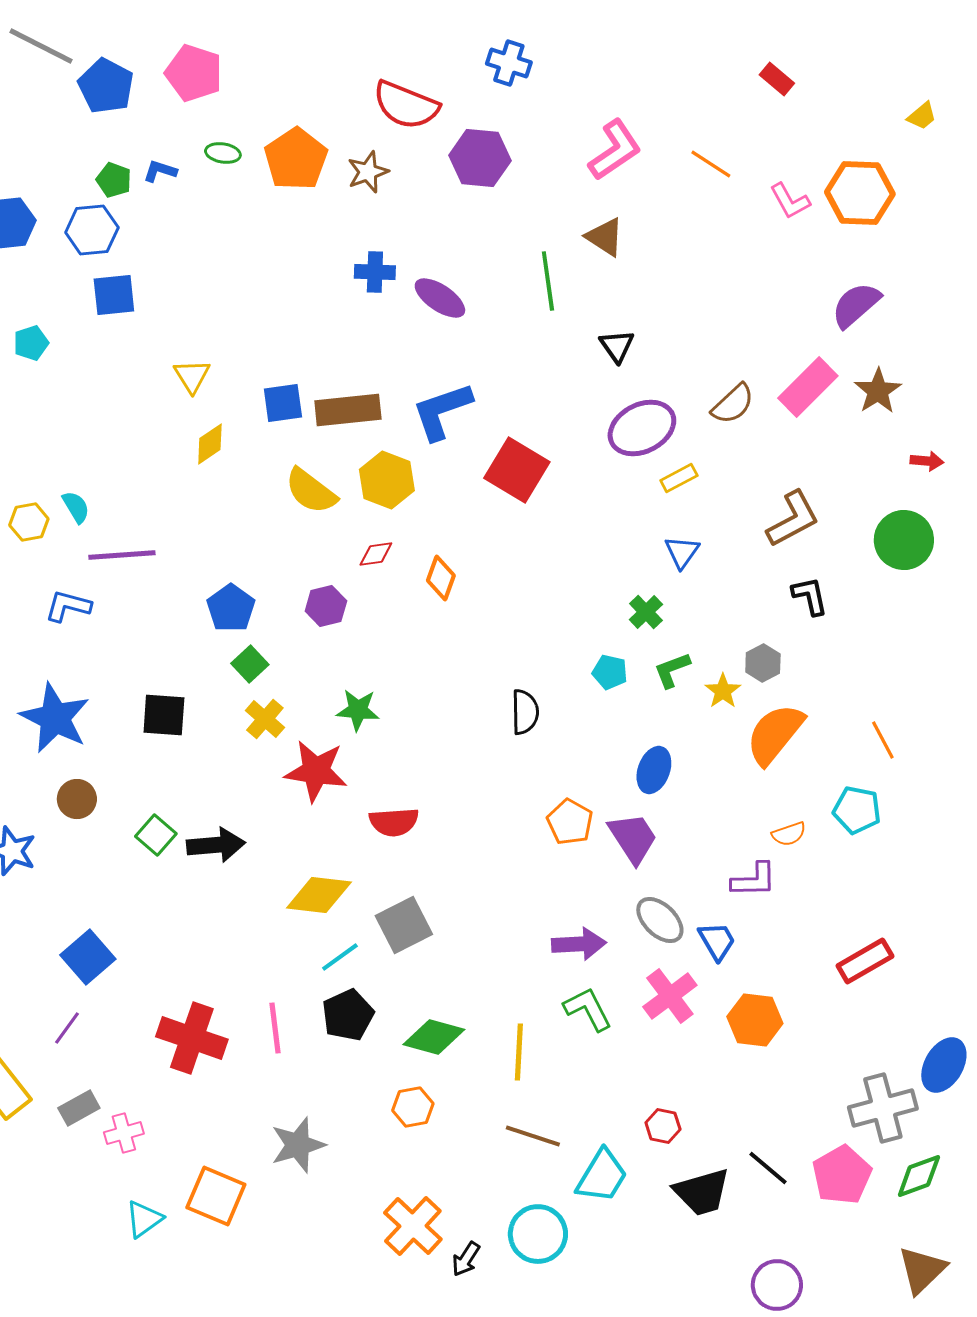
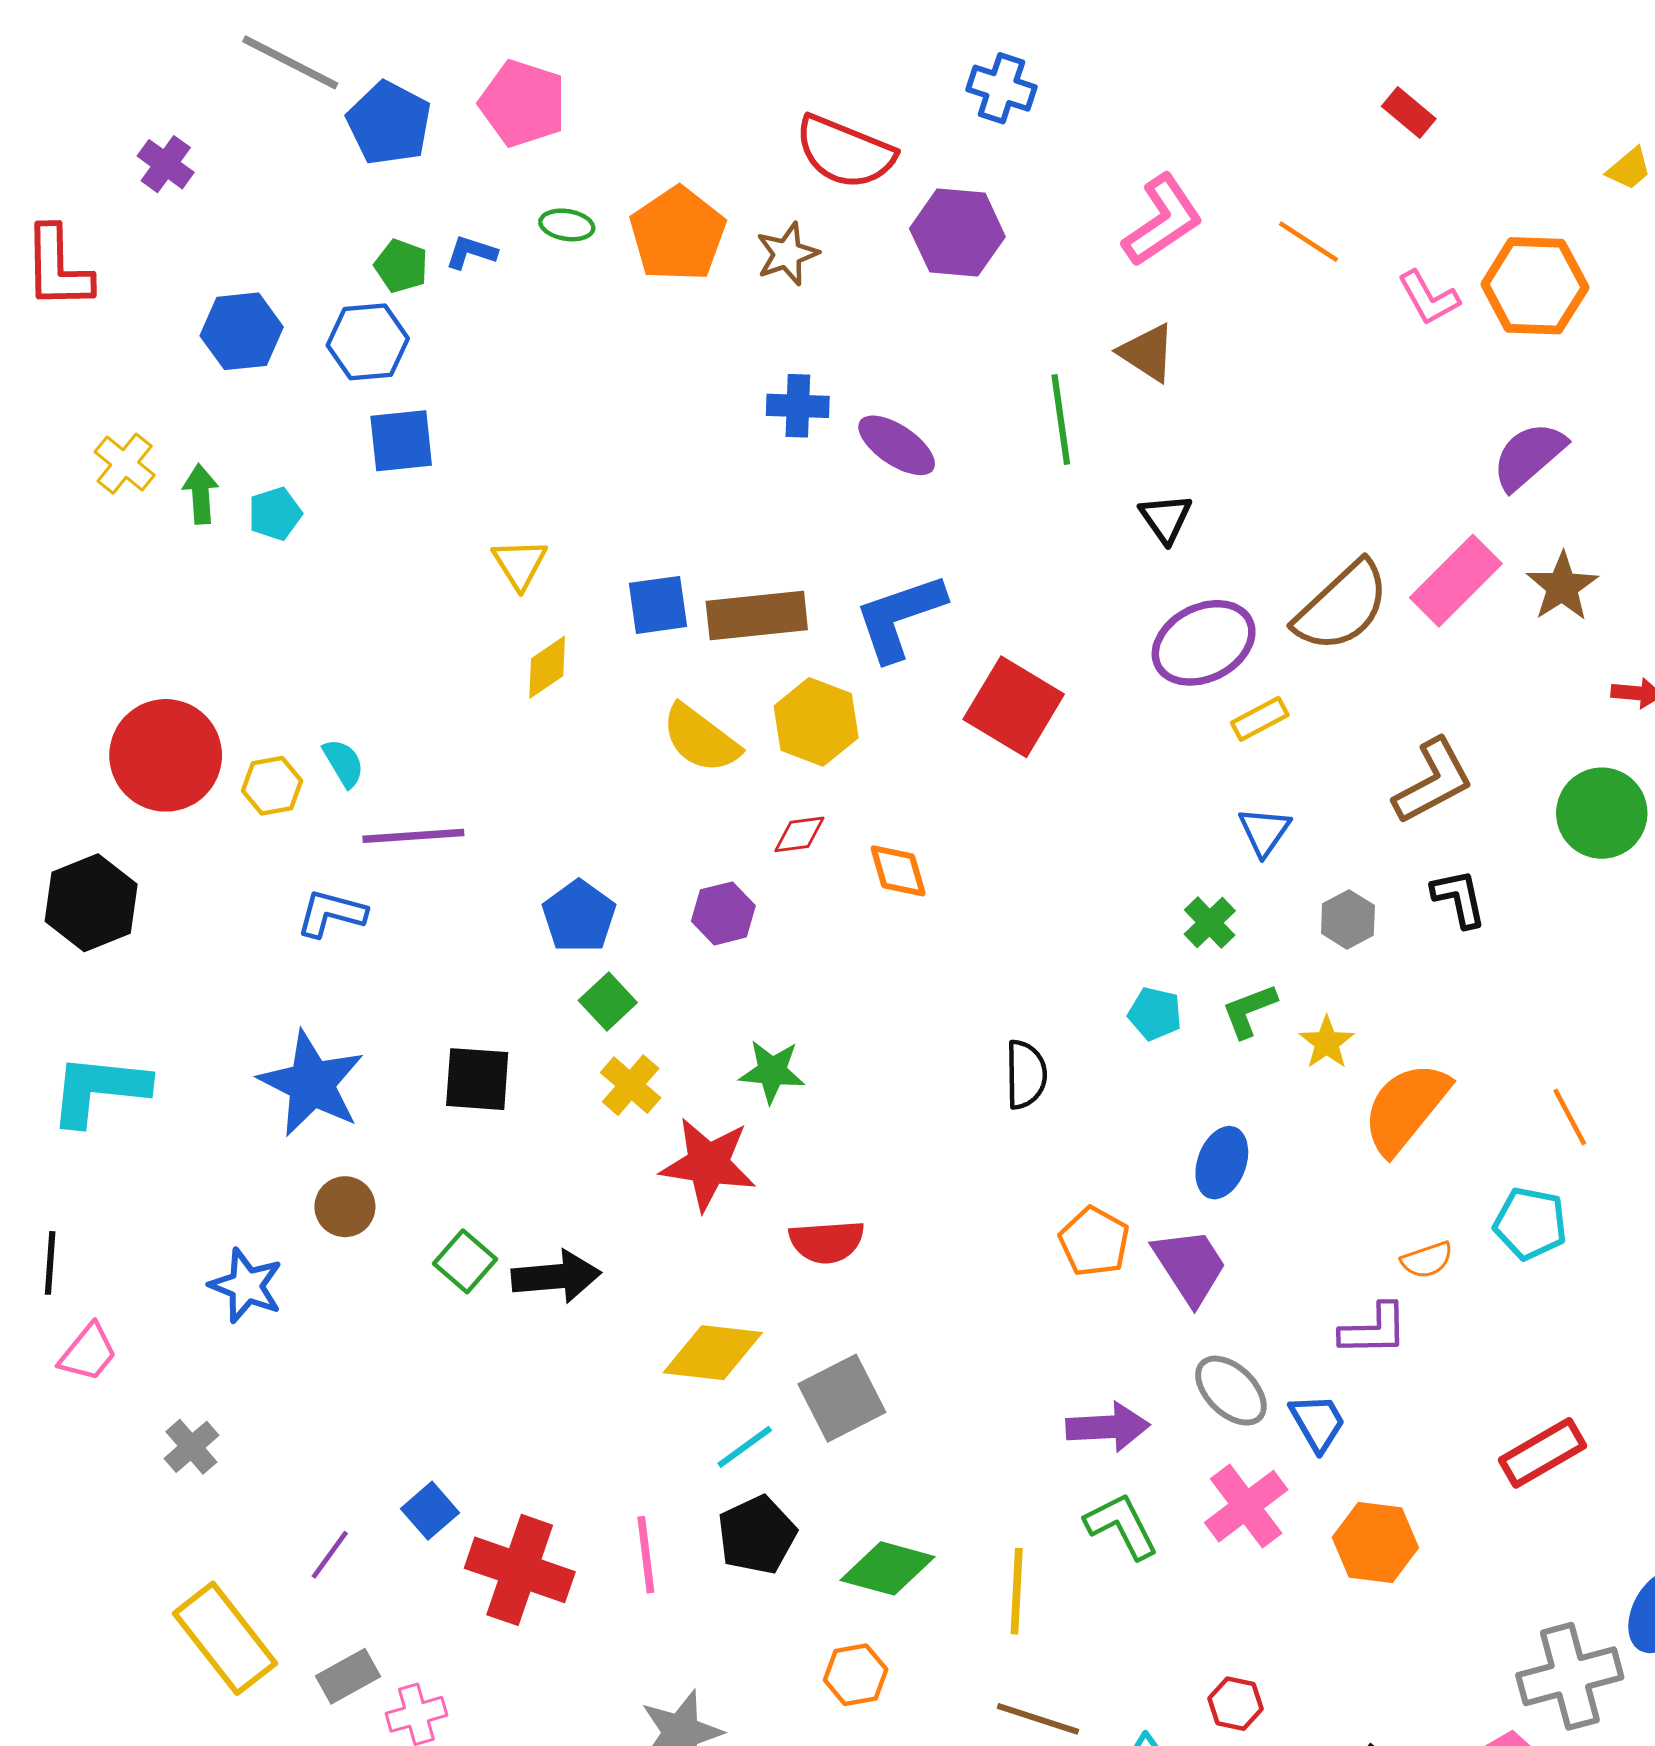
brown semicircle: (733, 404) -> (1342, 606), size x1.5
orange diamond: (441, 578) -> (898, 871), turned -36
gray hexagon: (763, 663) -> (1348, 919), moved
blue square: (88, 957) -> (430, 1511), moved, size x0.7

